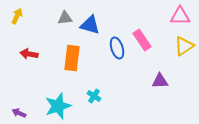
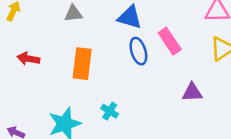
blue triangle: (90, 25) -> (130, 17), moved

